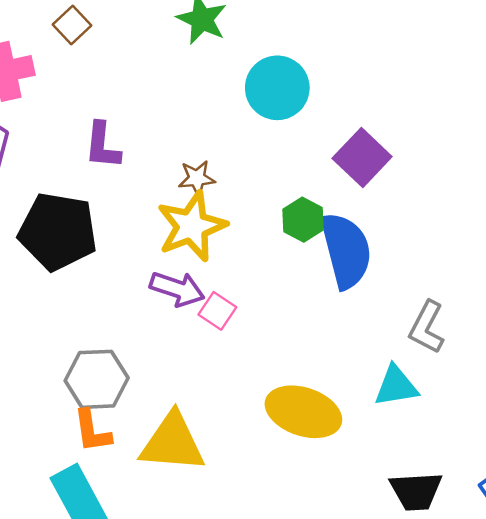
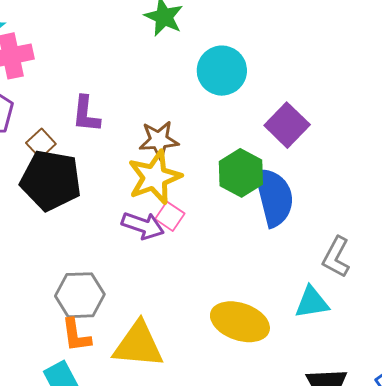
brown square: (72, 25) -> (41, 143), moved
brown star: (197, 178) -> (159, 140), size x1.4
green hexagon: (303, 220) -> (241, 173), size x1.4
pink square: (217, 311) -> (170, 216), moved

